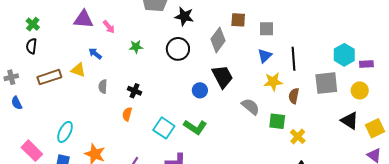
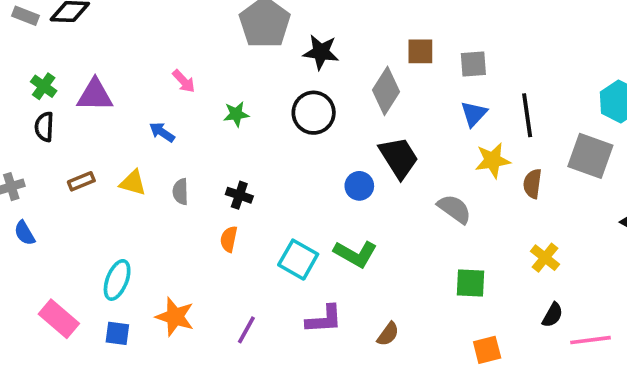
purple triangle: (83, 19) -> (95, 95), moved
yellow triangle: (78, 70) -> (133, 183), moved
brown rectangle: (49, 77) -> (81, 181), size x0.6
gray square: (326, 83) -> (590, 156), turned 30
green square: (277, 121) -> (471, 283), moved

